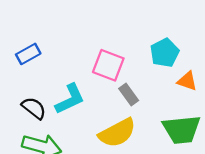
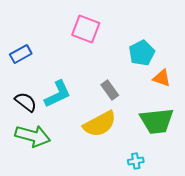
pink square: (108, 65) -> (86, 29), moved

